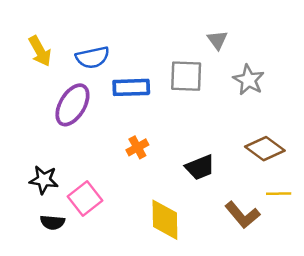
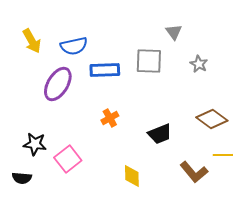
gray star: (249, 80) -> (199, 64), size x0.7
yellow diamond: (165, 220) -> (132, 176), size x0.7
black semicircle: (52, 222) -> (22, 178), moved

